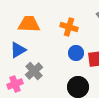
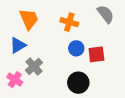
orange trapezoid: (29, 24) -> (29, 19), turned 65
pink cross: (15, 84) -> (15, 80), turned -35

